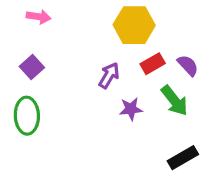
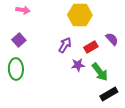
red rectangle: (153, 64) -> (91, 47), moved
green arrow: (174, 101) -> (100, 72), moved

